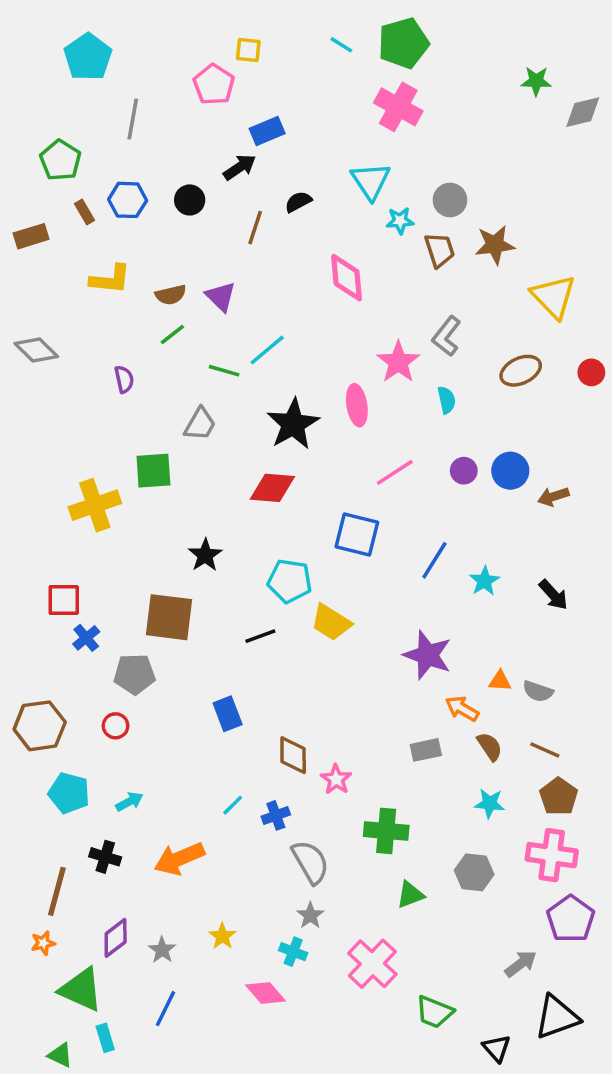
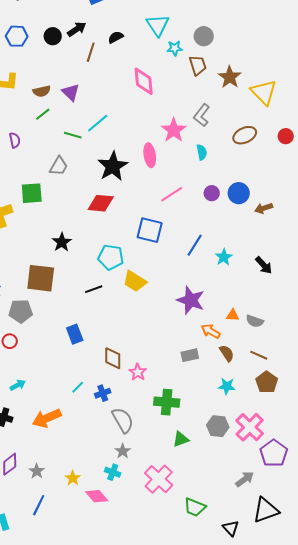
black arrow: (240, 167) -> (77, 29), moved
brown star: (495, 245) -> (230, 77), moved, turned -30
pink cross: (552, 855) -> (250, 427), moved, turned 36
yellow star: (222, 936) -> (73, 478), moved

